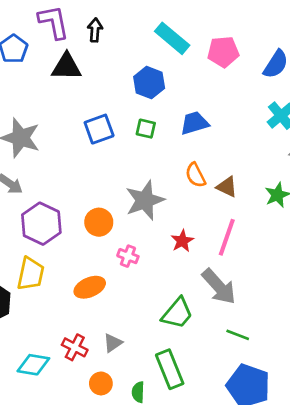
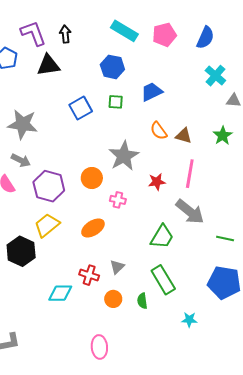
red star: (182, 241) -> (157, 182), turned 30
yellow trapezoid: (31, 274) -> (47, 225), turned -132
green line: (238, 335) -> (225, 239), moved

